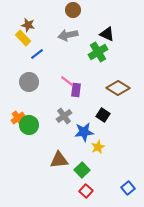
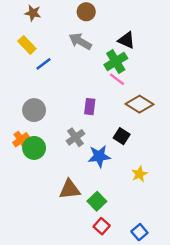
brown star: (28, 25) -> (33, 13), moved
gray arrow: (68, 35) -> (80, 41), turned 42
pink line: (67, 81) -> (117, 79), moved
gray circle: (29, 82) -> (34, 110), moved
yellow star: (98, 147) -> (139, 174), moved
blue square: (128, 188) -> (139, 232), moved

